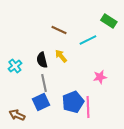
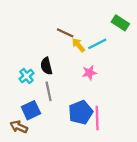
yellow arrow: (61, 56) -> (78, 45), moved
cyan cross: (15, 66) -> (27, 76), moved
pink star: (100, 77) -> (89, 73), moved
blue square: (41, 102) -> (31, 110), moved

